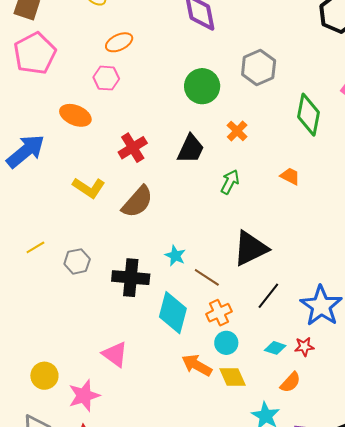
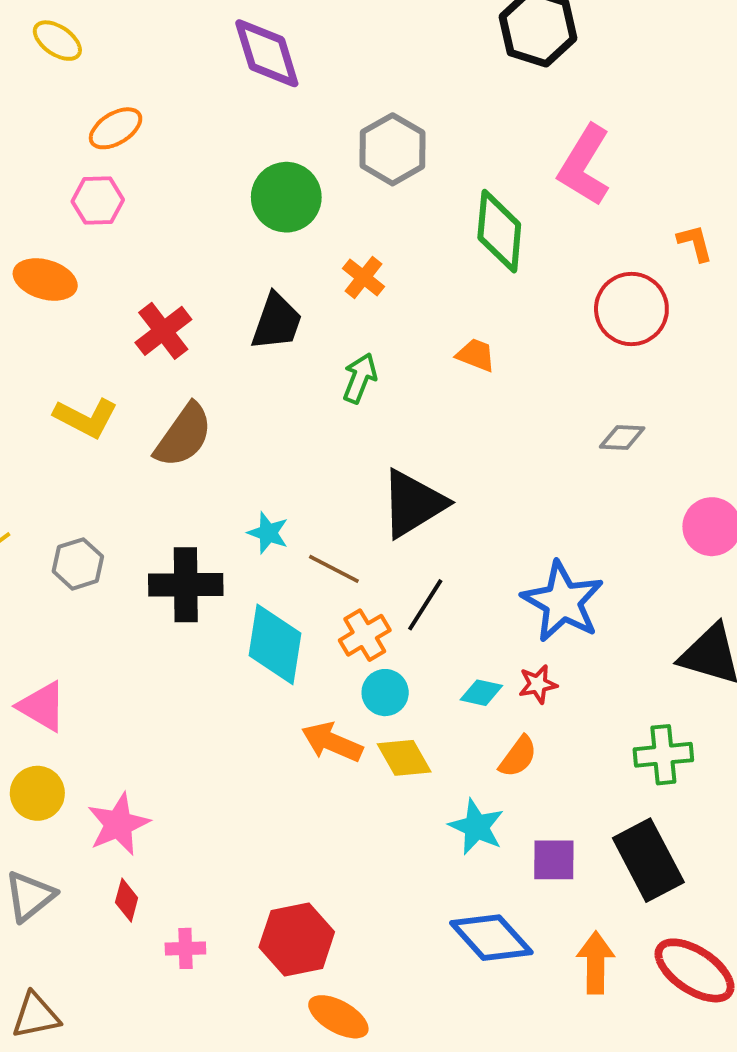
black line: (268, 296) -> (425, 605), moved
pink triangle: (115, 354) -> (42, 706), moved

